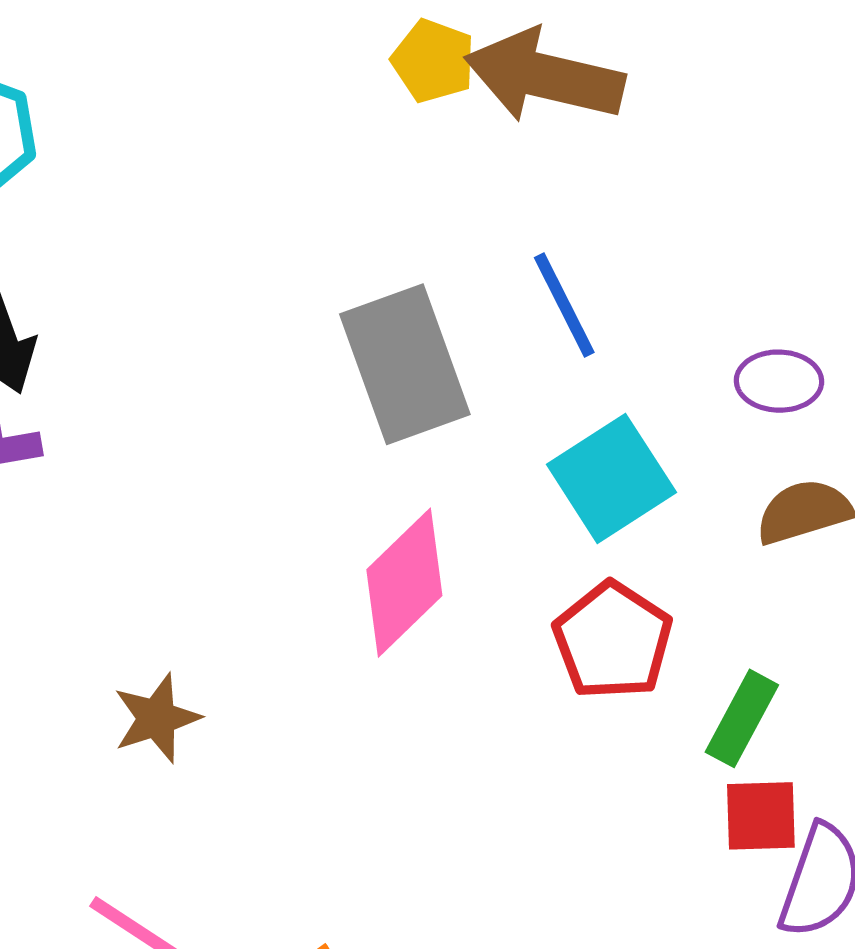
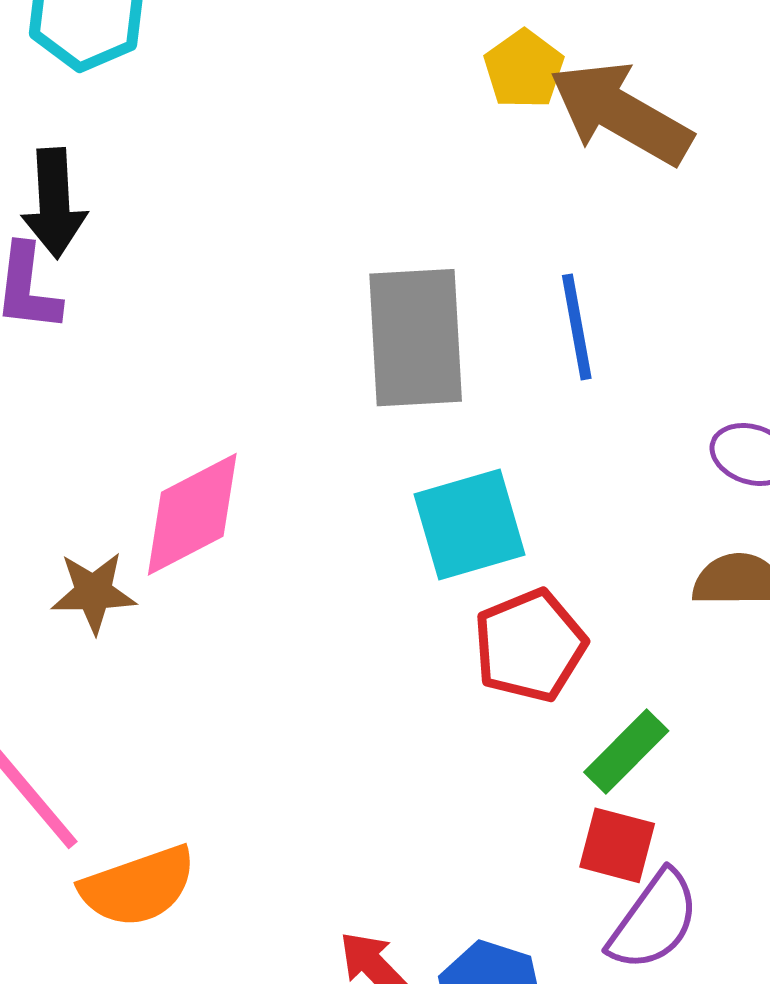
cyan square: (611, 478) -> (470, 525), moved
pink diamond: (404, 583) -> (192, 514), moved

